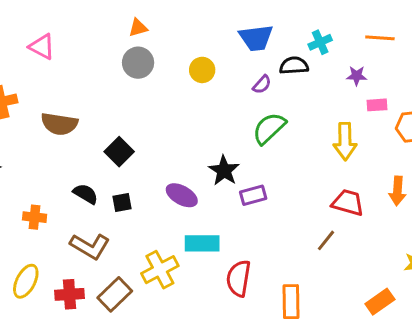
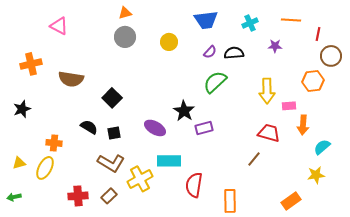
black semicircle: (294, 66) -> (234, 53), moved
pink rectangle: (377, 105) -> (289, 106), moved
brown L-shape: (90, 246) -> (111, 163), moved
yellow ellipse: (26, 281) -> (45, 168), moved
brown rectangle: (115, 294) -> (109, 196), size x0.7

